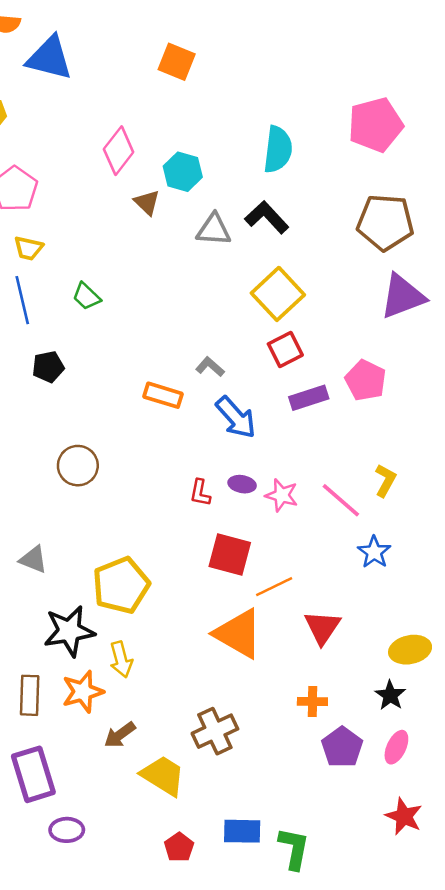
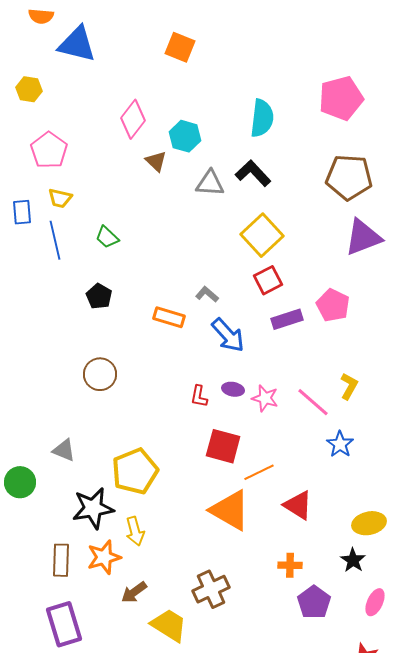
black pentagon: (48, 367) -> (99, 296), moved, turned -30
red triangle: (322, 627) -> (298, 505), turned -32
pink ellipse: (396, 747) -> (375, 602), moved

